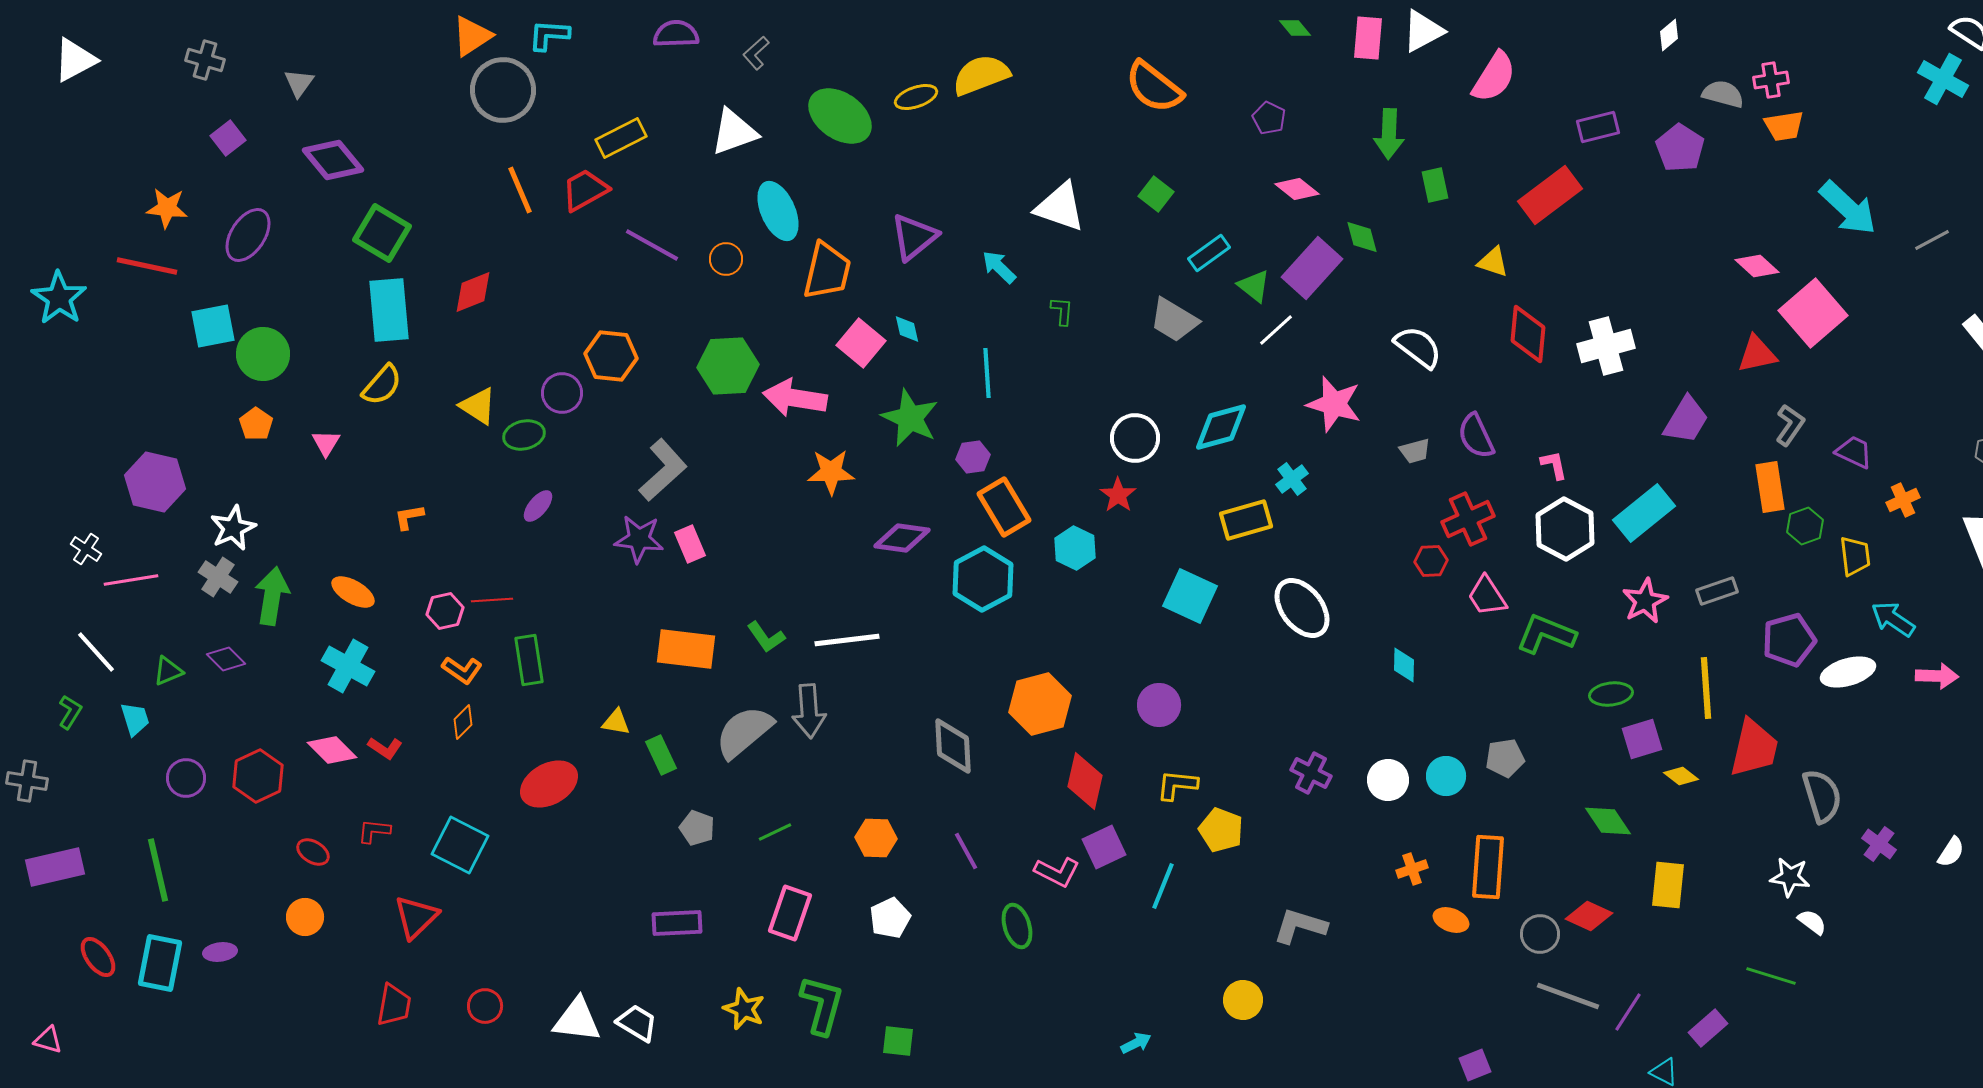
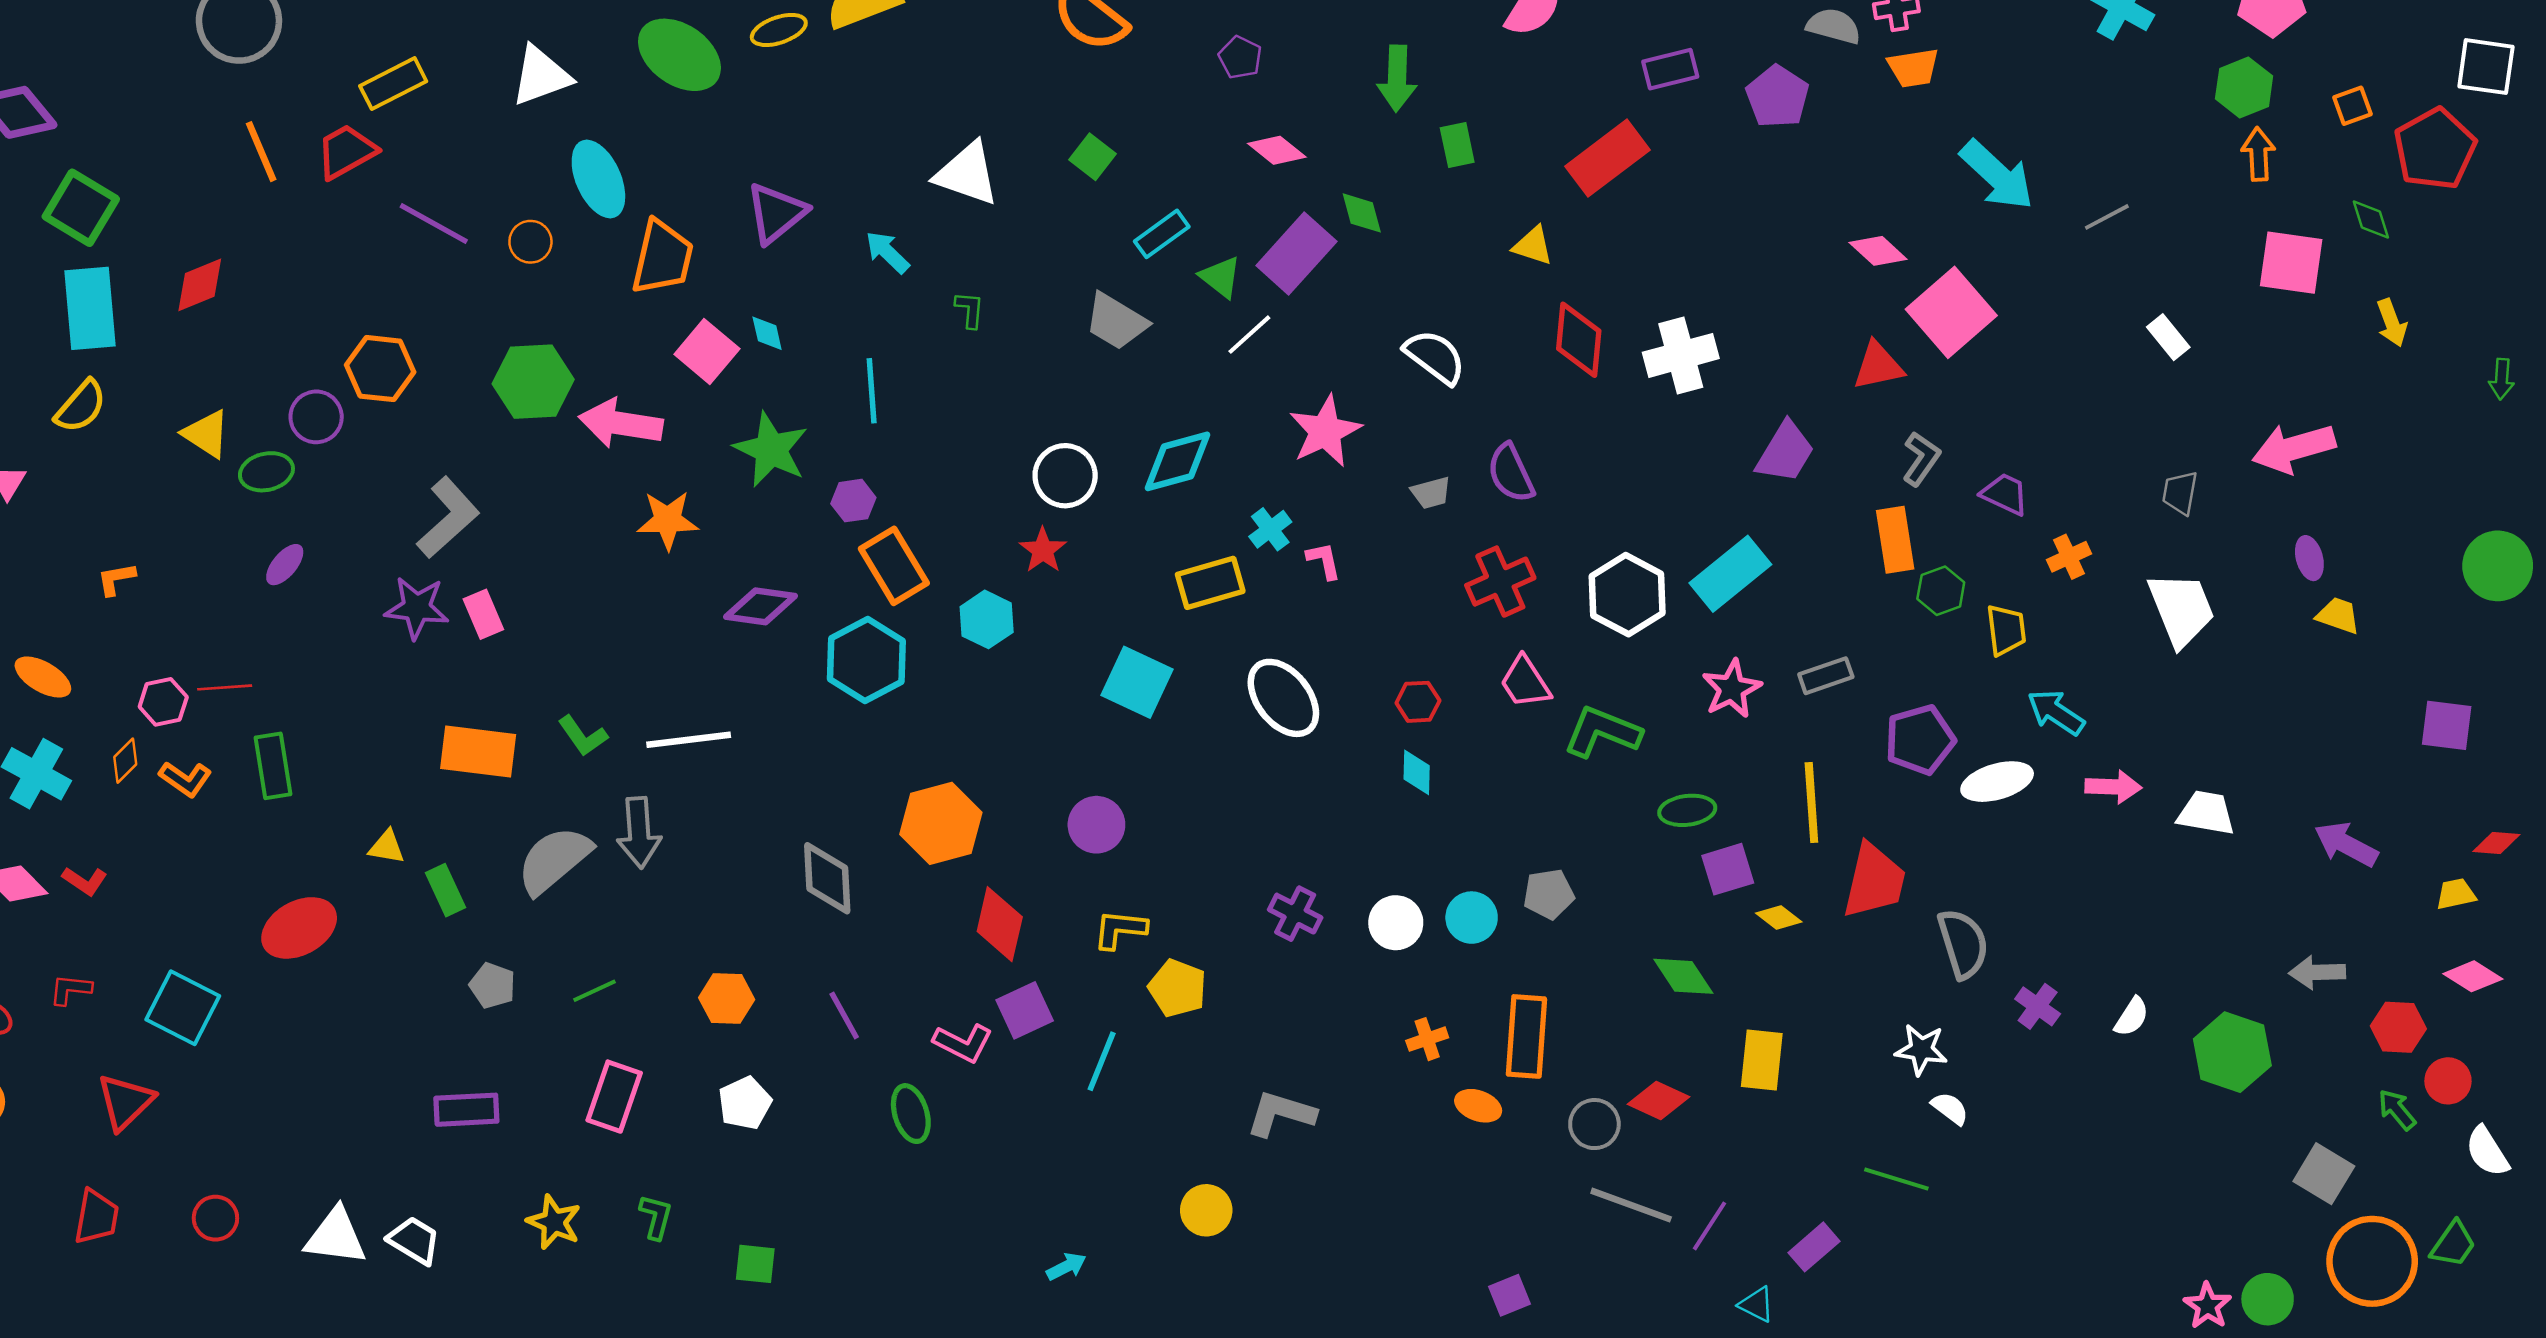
pink star: (1334, 404) -> (1325, 431), turned 30
pink L-shape: (1554, 465) -> (1324, 561), moved
red hexagon: (1431, 561) -> (1418, 702), moved
orange diamond: (463, 722) -> (125, 761), moved
green L-shape: (822, 1005) -> (656, 1217), size x0.6

